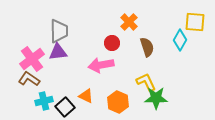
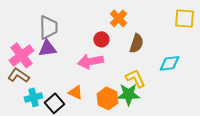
cyan diamond: (180, 40) -> (169, 63), moved, turned 55
brown semicircle: (147, 47) -> (136, 43), turned 36
green star: (156, 98) -> (128, 94), moved

